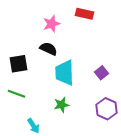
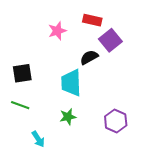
black semicircle: (48, 49) -> (89, 57), moved, turned -54
purple square: (101, 73) -> (110, 40), moved, size x1.5

